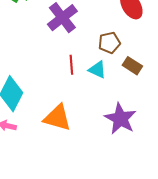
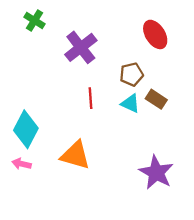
cyan triangle: (97, 70) -> (130, 103), moved
purple star: (120, 119) -> (156, 172), moved

